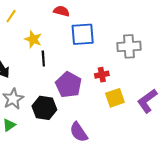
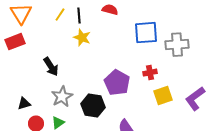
blue square: (83, 34) -> (146, 33), moved
black line: (43, 58) -> (79, 16), moved

